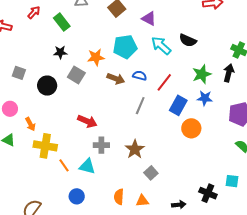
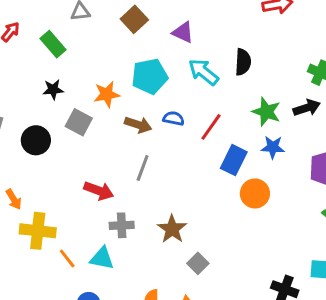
black semicircle: (188, 40) -> (243, 62), turned -108
black arrow: (229, 73) -> (307, 108), turned 60
green star: (202, 74) -> (266, 112), turned -30
gray line: (140, 106) -> (143, 168), moved

